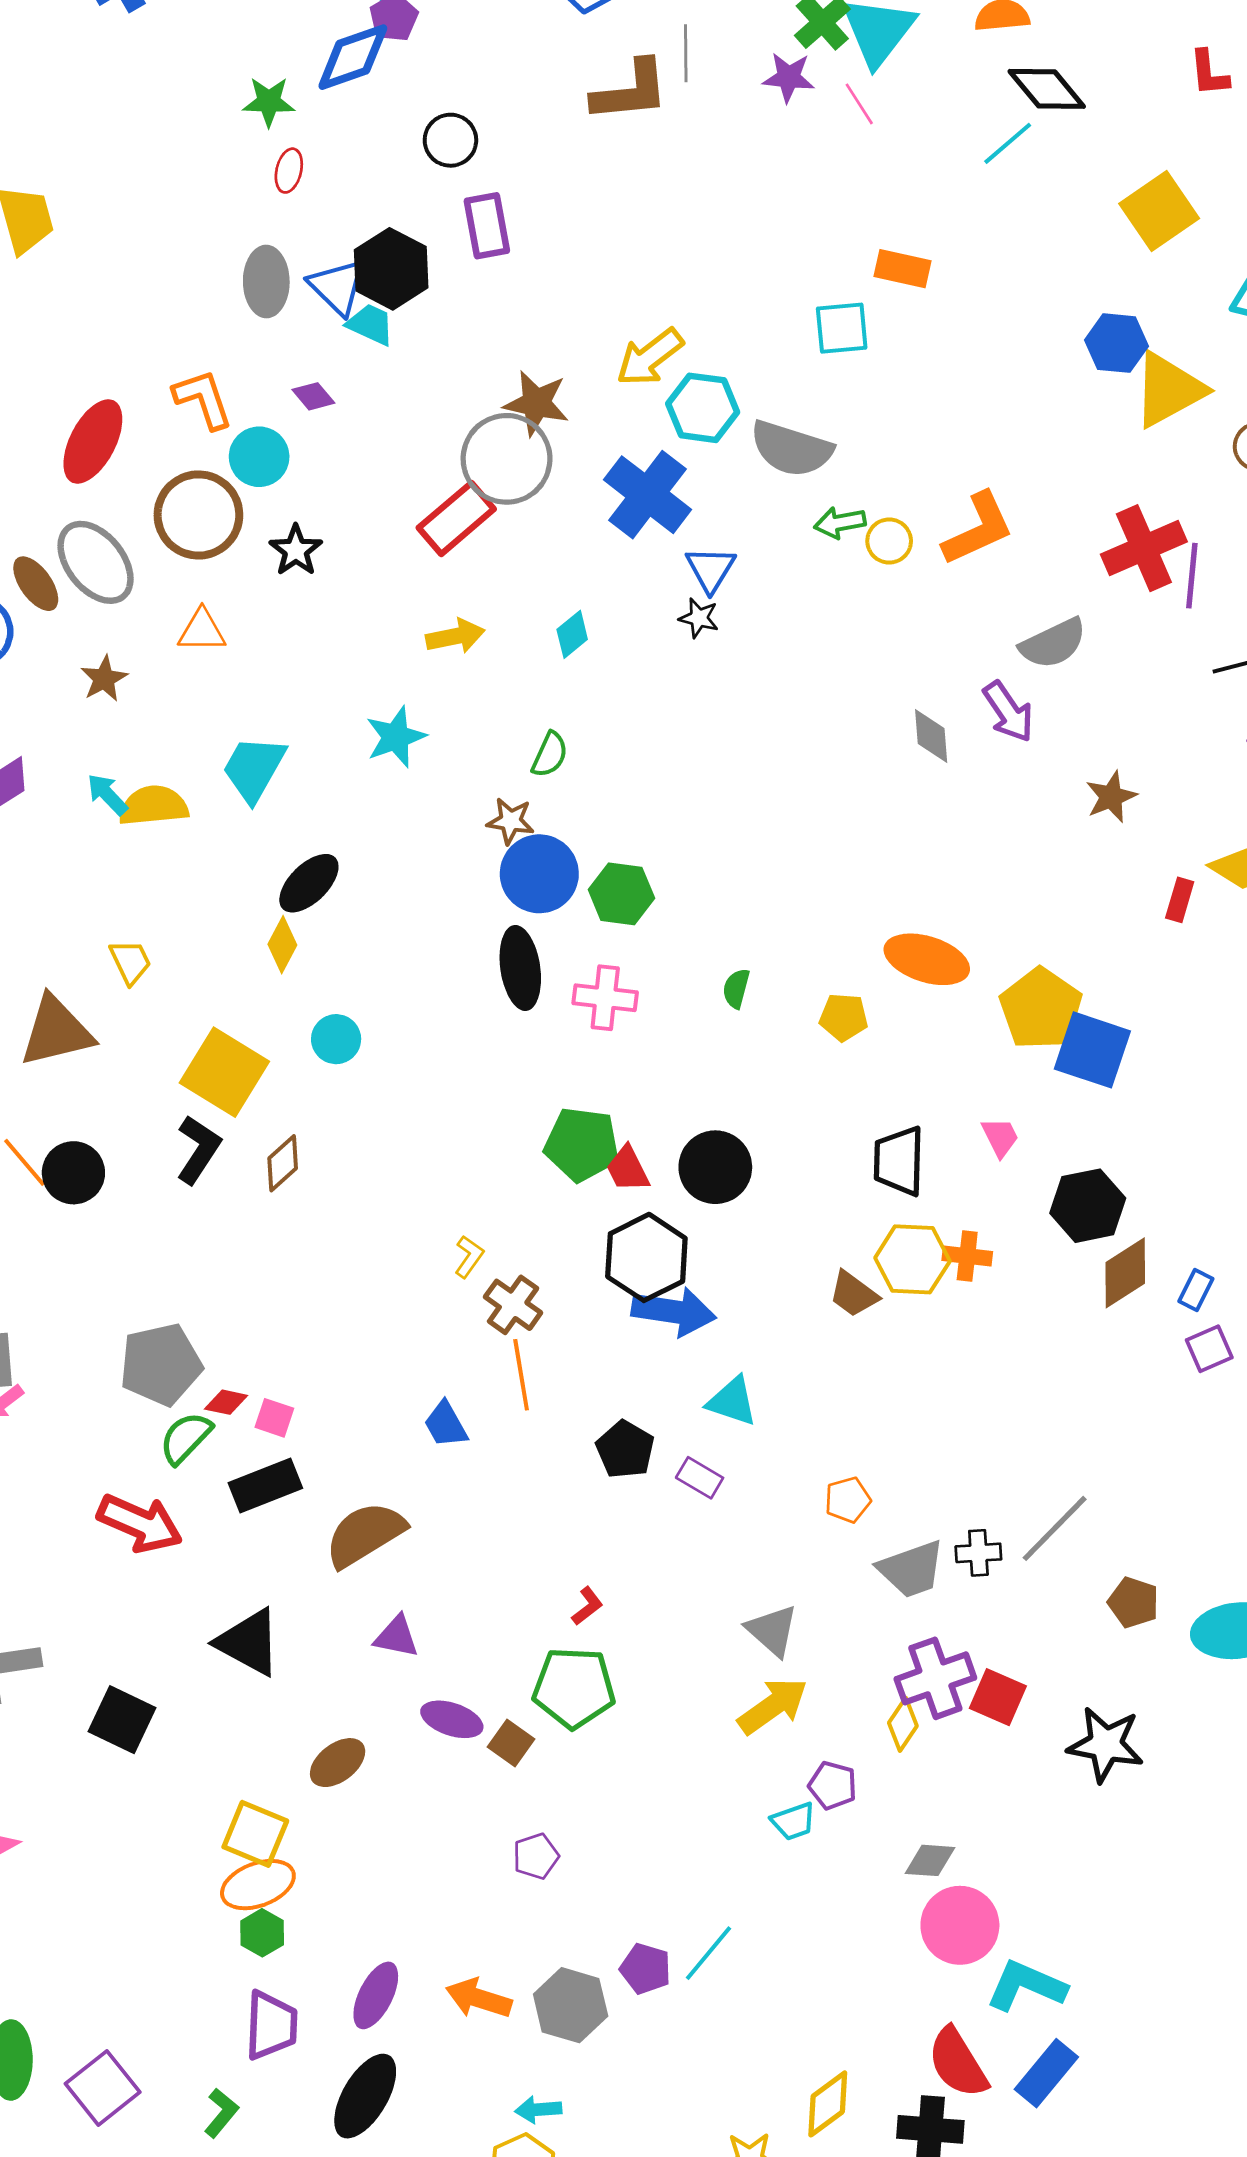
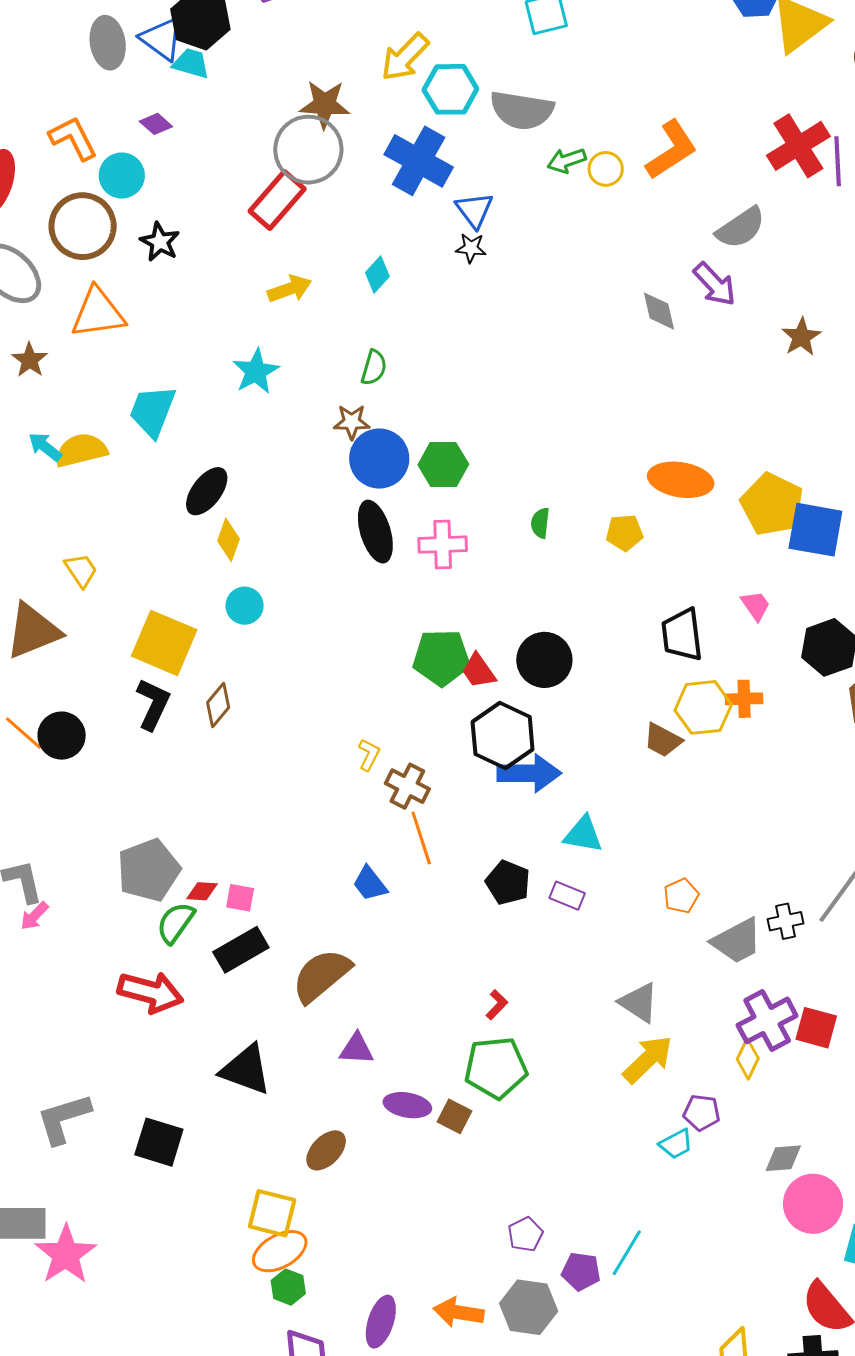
orange triangle: (202, 631) -> (98, 313), size x1.5
yellow diamond: (282, 945) -> (228, 540), moved
purple pentagon: (536, 1856) -> (525, 1234), moved

